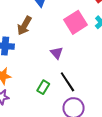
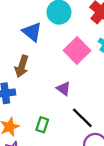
green rectangle: (43, 87) -> (42, 125), moved

